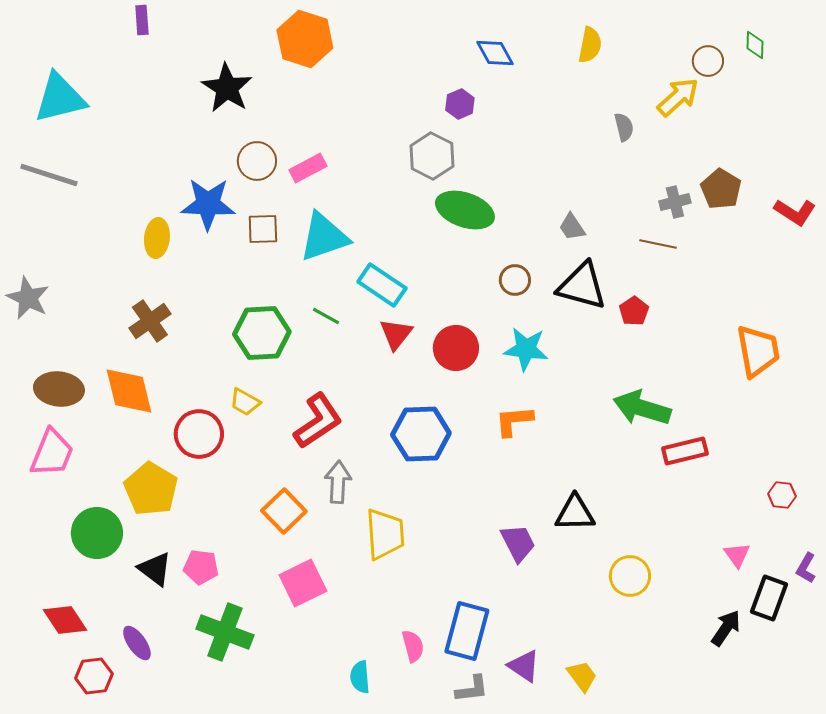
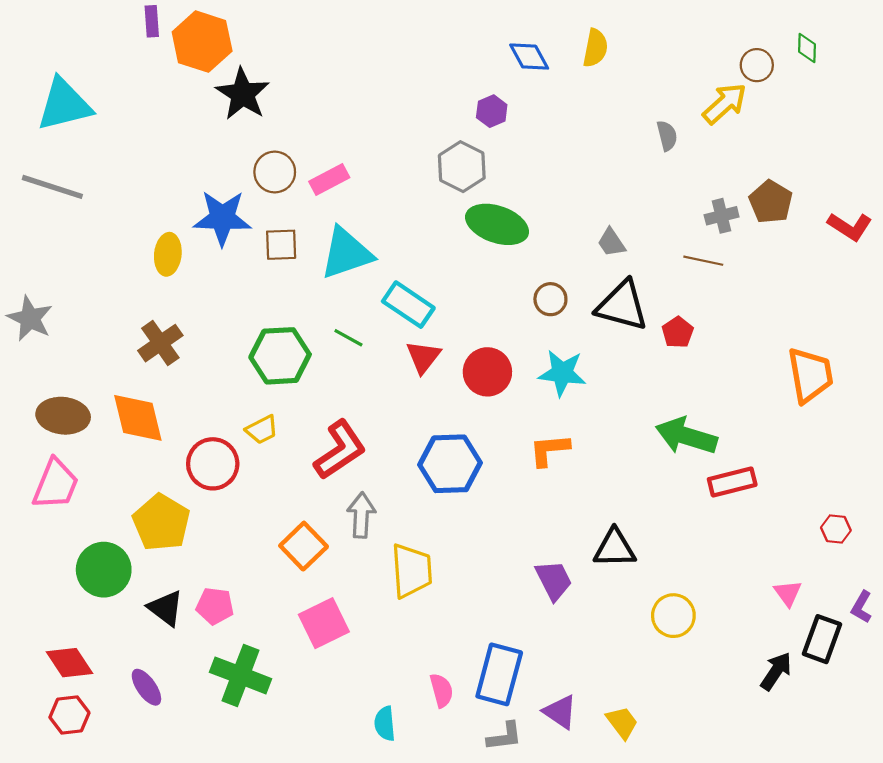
orange hexagon: (305, 39) -> (202, 42), moved
yellow semicircle: (590, 45) -> (595, 48), moved
yellow trapezoid: (245, 402) -> (262, 430), turned -56
red hexagon: (94, 676) -> (69, 715), moved

